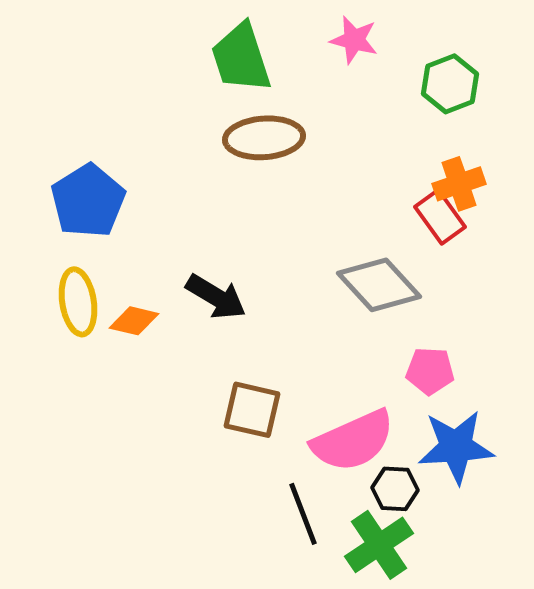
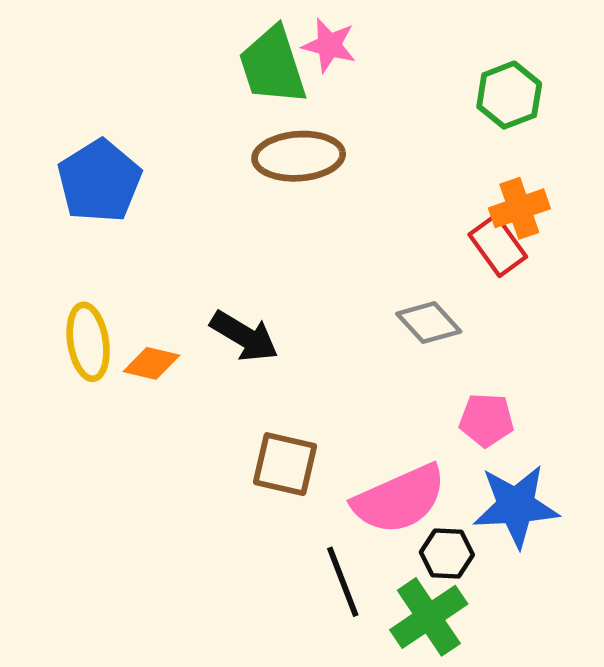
pink star: (354, 40) -> (329, 45), moved
blue pentagon: (88, 201) -> (99, 181), moved
gray diamond: (379, 285) -> (429, 323), size x0.7

